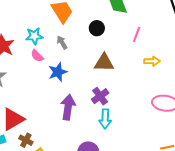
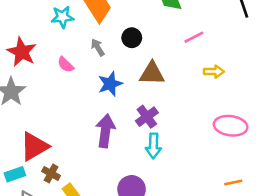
black circle: (97, 28) -> (132, 38), moved
pink line: (137, 35) -> (194, 37), turned 42
cyan star: (34, 36) -> (62, 17), moved
blue star: (58, 72) -> (110, 84), moved

